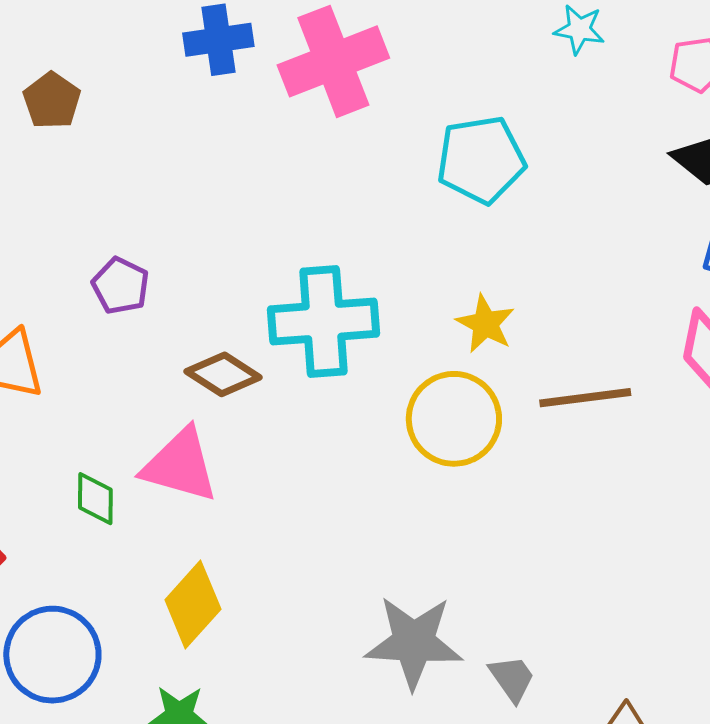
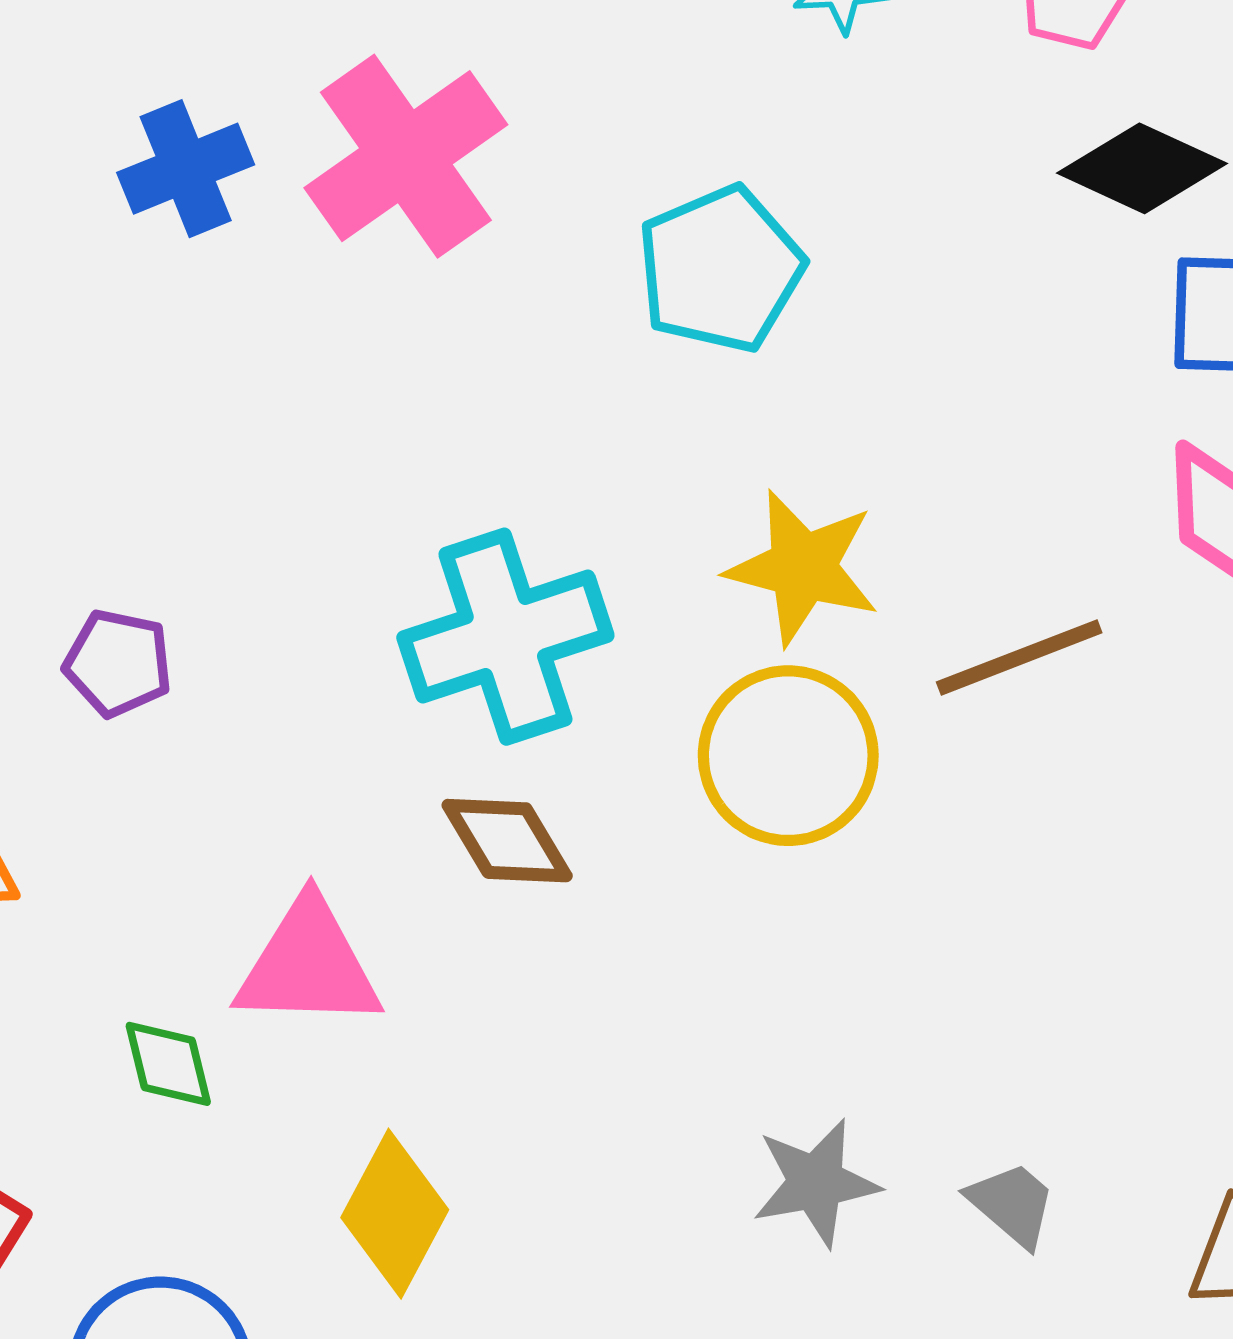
yellow star: (485, 324) -> (803, 567), size x1.4
brown diamond: (223, 374) -> (507, 841), moved, turned 40
gray star: (414, 642) -> (816, 1183), size x0.7

